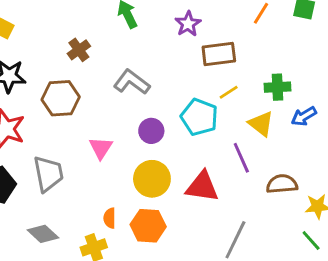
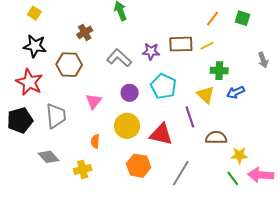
purple star: (188, 24) -> (151, 51), moved, turned 30
yellow line: (229, 92) -> (207, 46), moved
orange semicircle: (110, 218) -> (95, 141), moved
orange hexagon: (148, 226) -> (139, 166), moved

